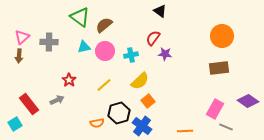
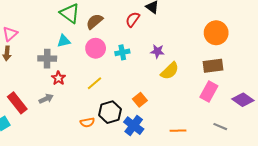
red semicircle: (153, 38) -> (133, 19), moved
gray cross: (49, 42) -> (47, 59), moved
cyan triangle: (84, 47) -> (64, 41), moved
yellow semicircle: (140, 81) -> (170, 71), moved
pink rectangle: (215, 109) -> (209, 92), moved

